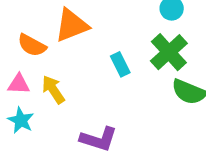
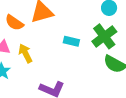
cyan rectangle: (120, 64) -> (71, 41), turned -56

